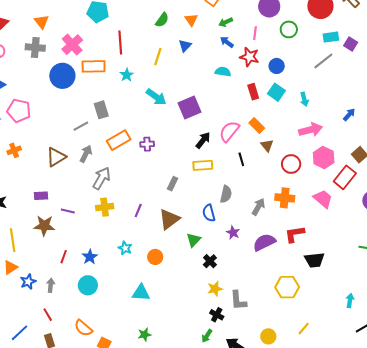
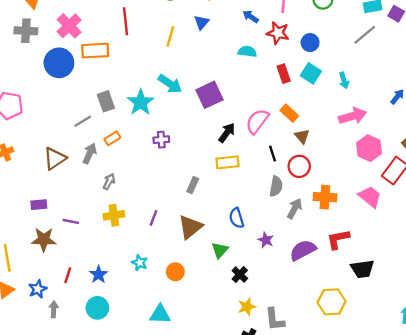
cyan star: (127, 75) -> (141, 102), moved, size x1.6
orange rectangle: (119, 140) -> (112, 138), moved, size x0.6
red circle: (291, 164) -> (299, 166), moved
gray arrow: (102, 178) -> (109, 182), size x0.6
gray semicircle: (226, 194) -> (276, 186), moved
blue star: (28, 282) -> (38, 289), moved

